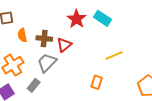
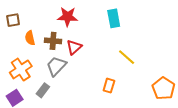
cyan rectangle: (103, 18) -> (114, 18), turned 48
red star: (76, 19) -> (68, 17), moved, turned -30
yellow line: (114, 55) -> (127, 57), turned 66

